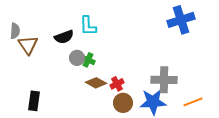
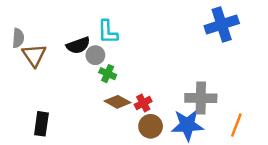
gray circle: (77, 58) -> (95, 55), moved
orange line: (193, 102) -> (236, 125), turned -48

